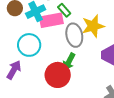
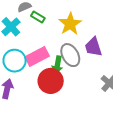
pink rectangle: (51, 20) -> (37, 57), moved
gray ellipse: (74, 35) -> (70, 55), moved

